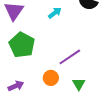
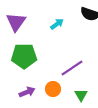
green pentagon: (22, 45) -> (24, 56), turned -30
purple arrow: (16, 86) -> (27, 92), moved

